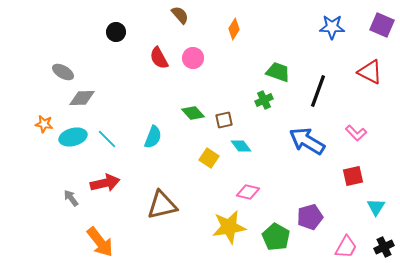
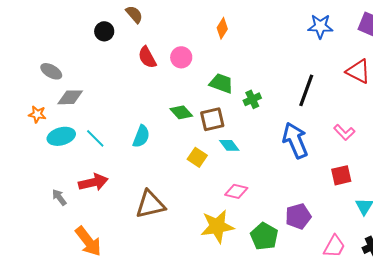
brown semicircle: (180, 15) -> (134, 14), moved
green trapezoid: (278, 72) -> (221, 83), moved
brown square: (224, 120) -> (212, 119), size x1.4
orange star: (44, 124) -> (37, 114), moved
blue arrow: (307, 141) -> (295, 140), turned 36

